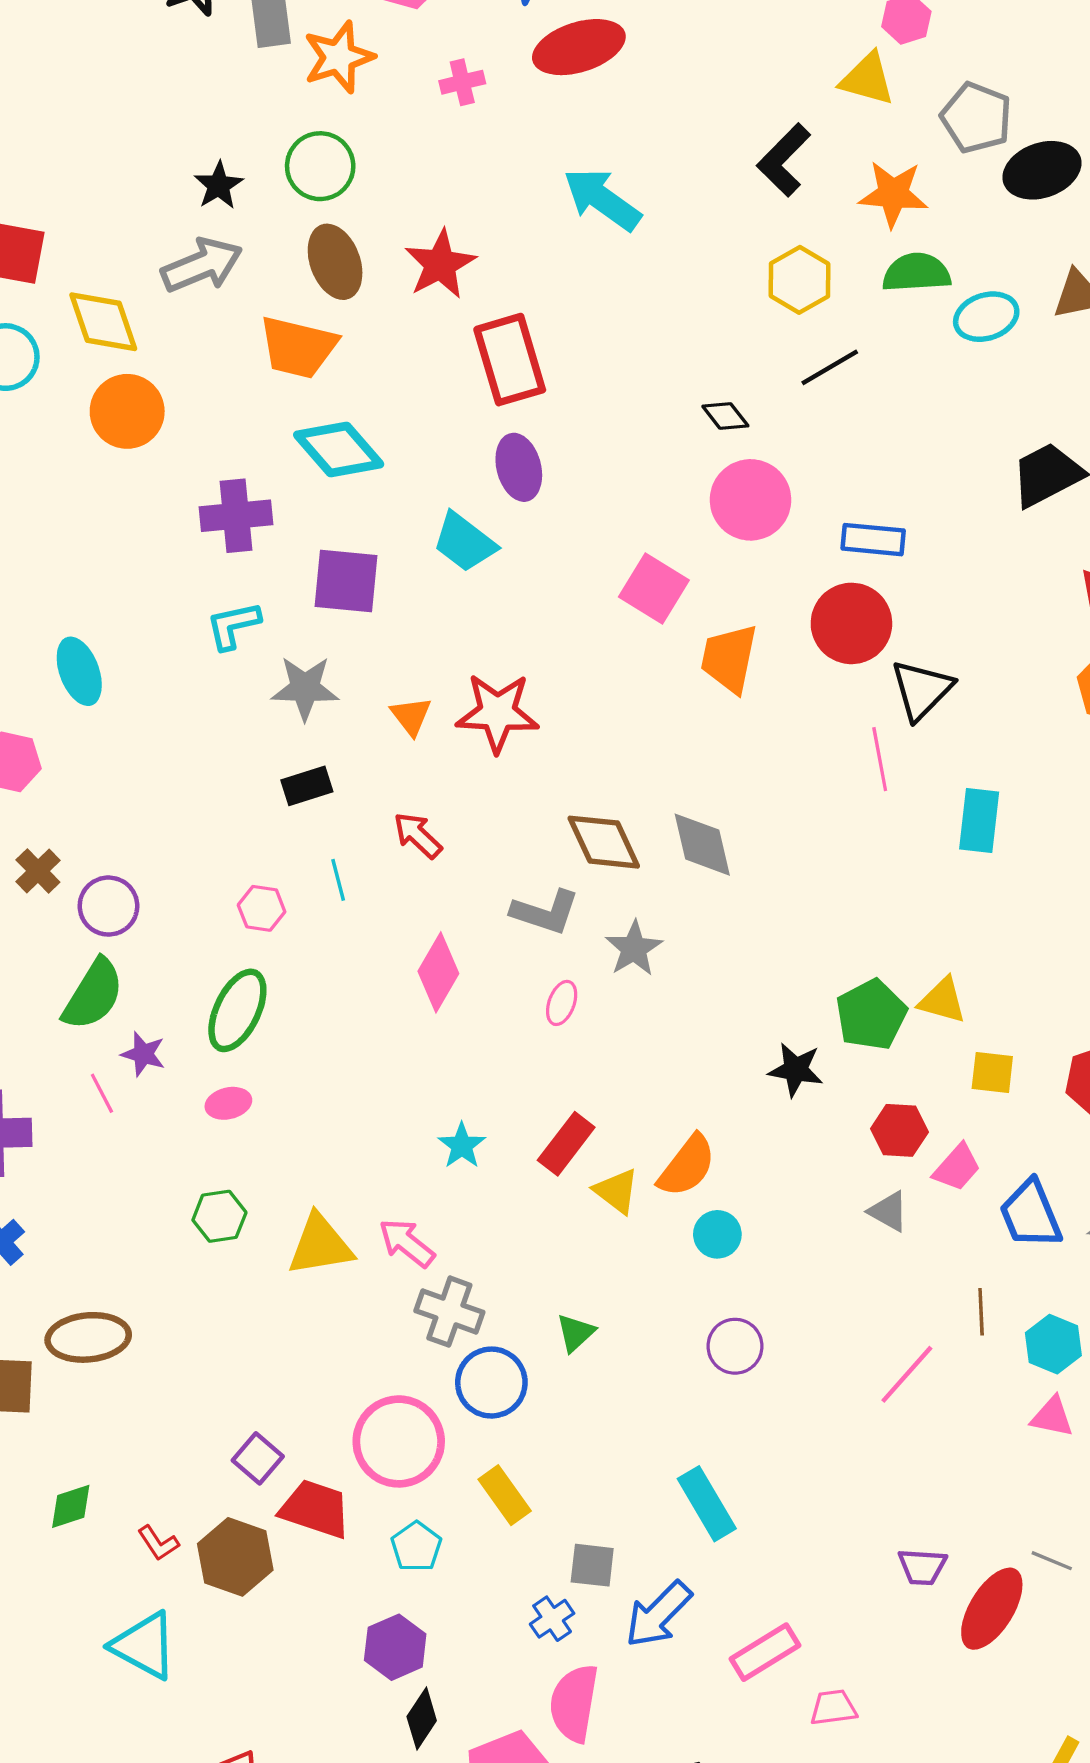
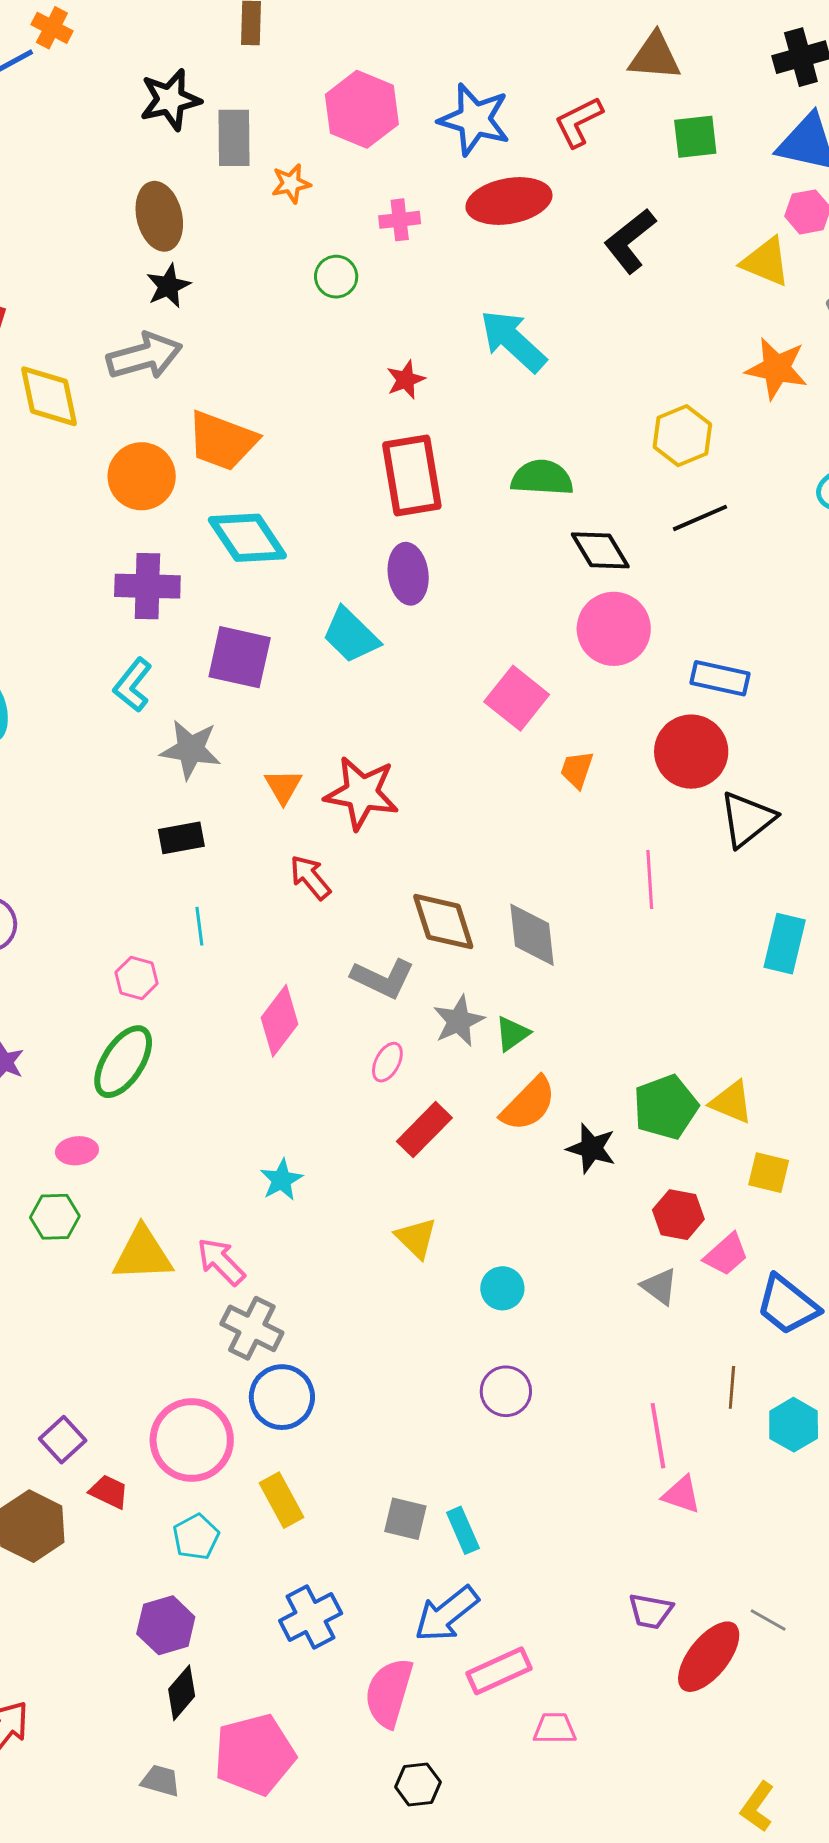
orange star: (339, 57) -> (291, 183), size x0.6
black L-shape: (784, 160) -> (630, 241), moved
green circle: (320, 166) -> (336, 277), moved, size x0.7
brown ellipse: (335, 262) -> (159, 216), moved
red star: (440, 264) -> (406, 380), moved, size x0.6
green semicircle: (916, 273) -> (542, 478), moved
orange circle: (127, 411) -> (142, 476), moved
black diamond: (725, 416) -> (600, 550), size x1.4
cyan L-shape: (233, 625) -> (133, 685), turned -46
orange trapezoid: (729, 658) -> (577, 770), size x0.6
pink line: (880, 759) -> (650, 880), moved
red arrow: (418, 835) -> (310, 877), moved
pink hexagon: (262, 908) -> (137, 978), moved
green ellipse: (237, 1010) -> (123, 1062), moved
pink ellipse: (228, 1103) -> (77, 1151), moved
red rectangle: (566, 1144) -> (424, 1130), moved
orange semicircle: (687, 1166) -> (528, 1104), moved
blue trapezoid: (1031, 1214) -> (787, 1305), turned -36
green triangle: (576, 1333) -> (512, 1034), moved
pink line: (907, 1374) -> (658, 1436), turned -58
pink triangle: (1052, 1417) -> (682, 1495), moved
cyan rectangle: (707, 1504) -> (463, 1530), size x0.7
red trapezoid: (315, 1509) -> (109, 1492), size x0.6
gray square: (592, 1565) -> (405, 1519), moved
blue arrow: (658, 1614) -> (447, 1614), moved
blue cross: (552, 1619) -> (311, 1617), size x1.5
pink semicircle: (574, 1703) -> (389, 1693), moved

